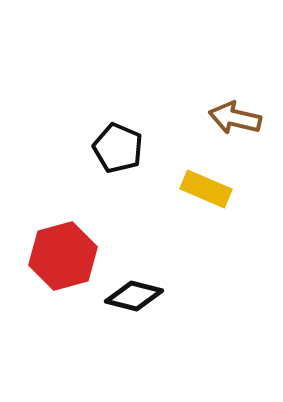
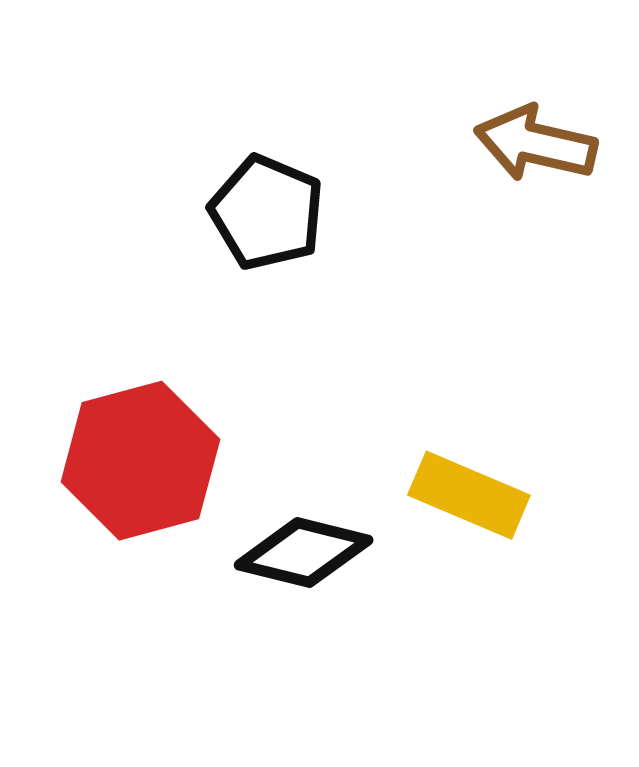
yellow rectangle: (206, 189) -> (469, 495), moved

